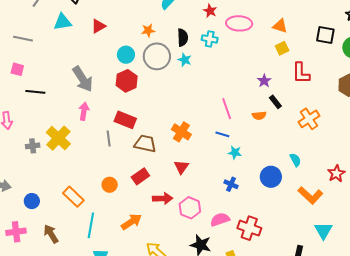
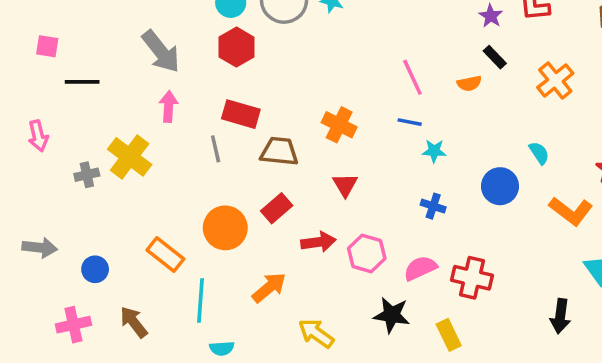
purple star: (264, 81) -> (491, 16), moved
orange circle: (110, 185) -> (225, 228), size x1.6

